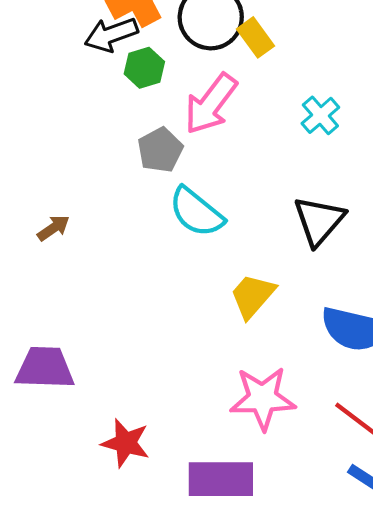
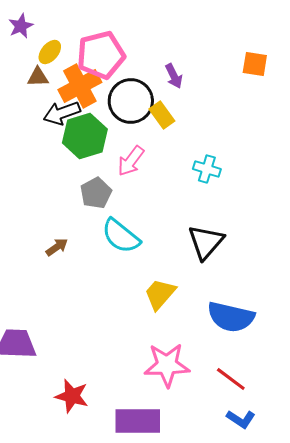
green hexagon: (144, 68) -> (85, 136), size x1.6
pink arrow: (211, 104) -> (131, 161), size x0.7
cyan cross: (320, 115) -> (207, 169), turned -32
brown arrow: (53, 228) -> (57, 247), moved

